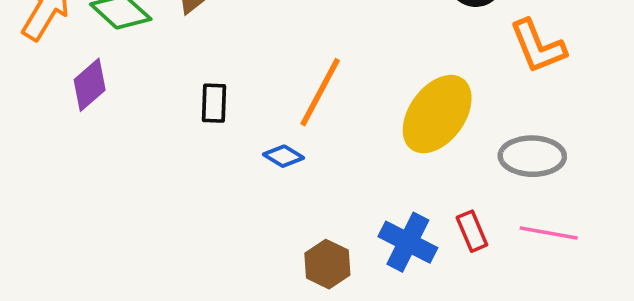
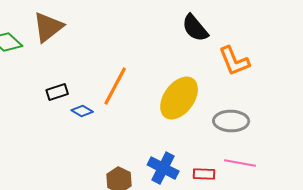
black rectangle: (214, 103) -> (57, 92), turned 70
blue diamond: (284, 156) -> (82, 111), moved
red rectangle: (472, 231) -> (204, 174), moved, turned -65

